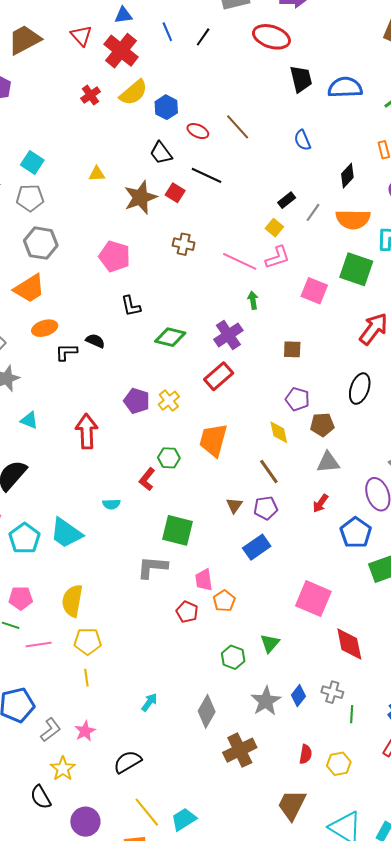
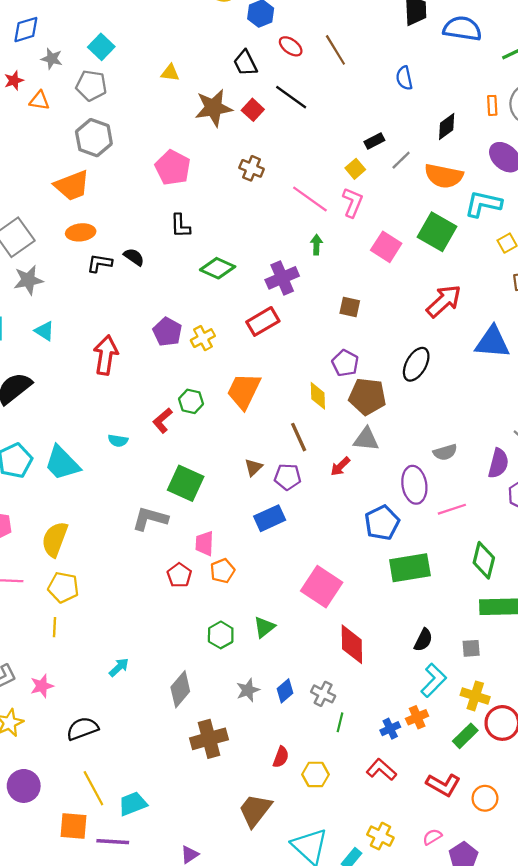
pink L-shape: (278, 257) -> (353, 202), turned -60
brown pentagon: (322, 425) -> (367, 396), size x1.4
red arrow: (320, 503) -> (340, 466), moved
gray star: (266, 701) -> (248, 690), size x0.7

